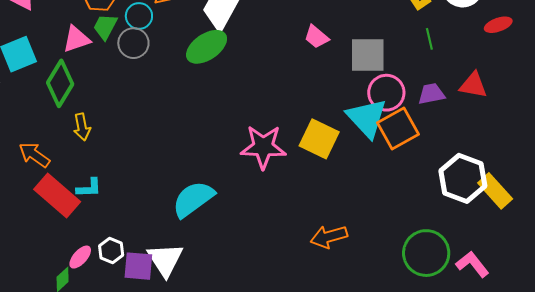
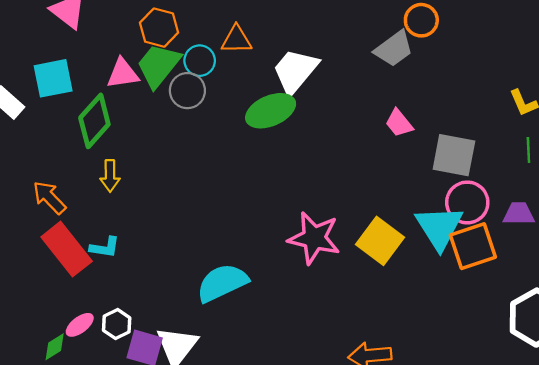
green trapezoid: (105, 27) -> (158, 65), size x1.5

